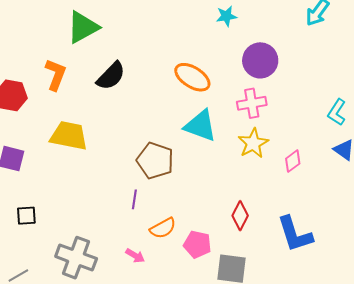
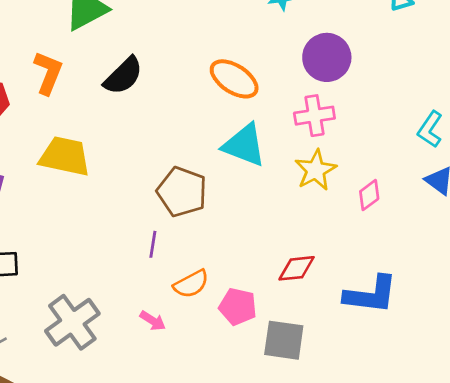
red diamond: (240, 216) -> (297, 268), turned 56
blue L-shape: (295, 234) -> (371, 295), turned -66
gray cross: (76, 258) -> (72, 322), turned 33

